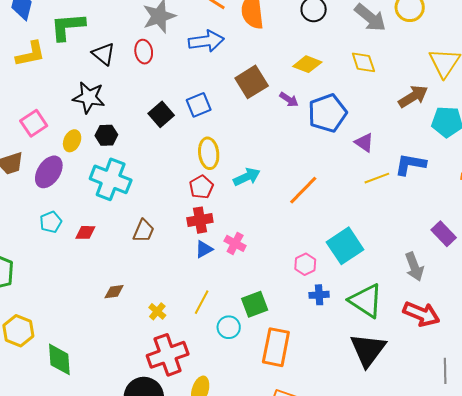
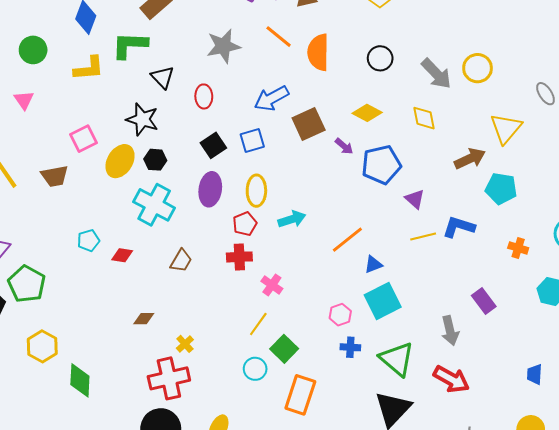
blue arrow: (206, 41) -> (272, 98), moved, turned 152
red ellipse: (144, 52) -> (204, 96), moved
yellow ellipse: (72, 141) -> (120, 161), size x1.5
purple ellipse: (49, 172) -> (210, 189), moved, turned -32
blue triangle: (204, 249) -> (373, 264), moved
yellow line: (202, 302) -> (258, 324), moved
green square: (255, 304) -> (284, 349), turned -32
red cross: (168, 355) -> (169, 378), moved

